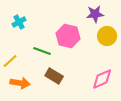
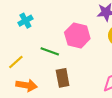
brown rectangle: (54, 76) -> (63, 78), turned 48

